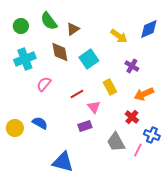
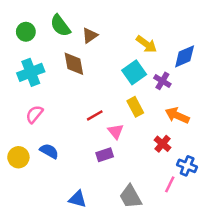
blue diamond: (149, 29) -> (185, 56), moved
cyan square: (89, 59) -> (134, 72), moved
pink semicircle: (44, 84) -> (34, 114), moved
orange arrow: (144, 94) -> (177, 115), turned 48
gray trapezoid: (116, 142) -> (130, 197), moved
blue triangle: (63, 162) -> (78, 199), size x0.7

